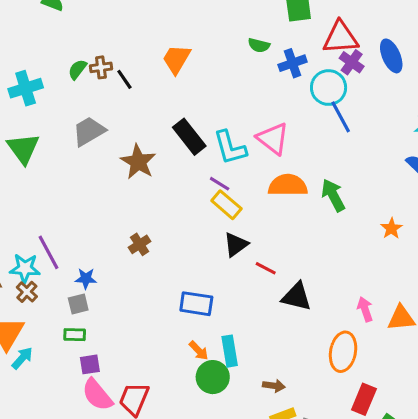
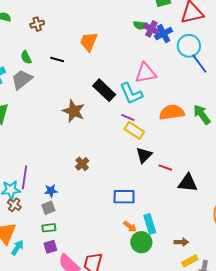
purple cross: (352, 62) -> (151, 29), moved
brown cross: (101, 67) -> (37, 24), moved
green semicircle: (77, 69) -> (26, 57), turned -56
black line: (124, 79) -> (57, 59), turned -32
gray trapezoid: (89, 131) -> (22, 79), moved
pink triangle: (273, 139) -> (146, 73), moved, turned -40
purple line: (48, 252) -> (24, 177), turned 45
purple square: (90, 364) -> (50, 247), moved

